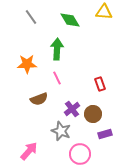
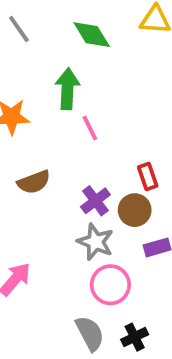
pink line: (57, 78) -> (90, 128), moved
red rectangle: (100, 84) -> (148, 176), moved
gray star: (61, 131) -> (95, 242), moved

